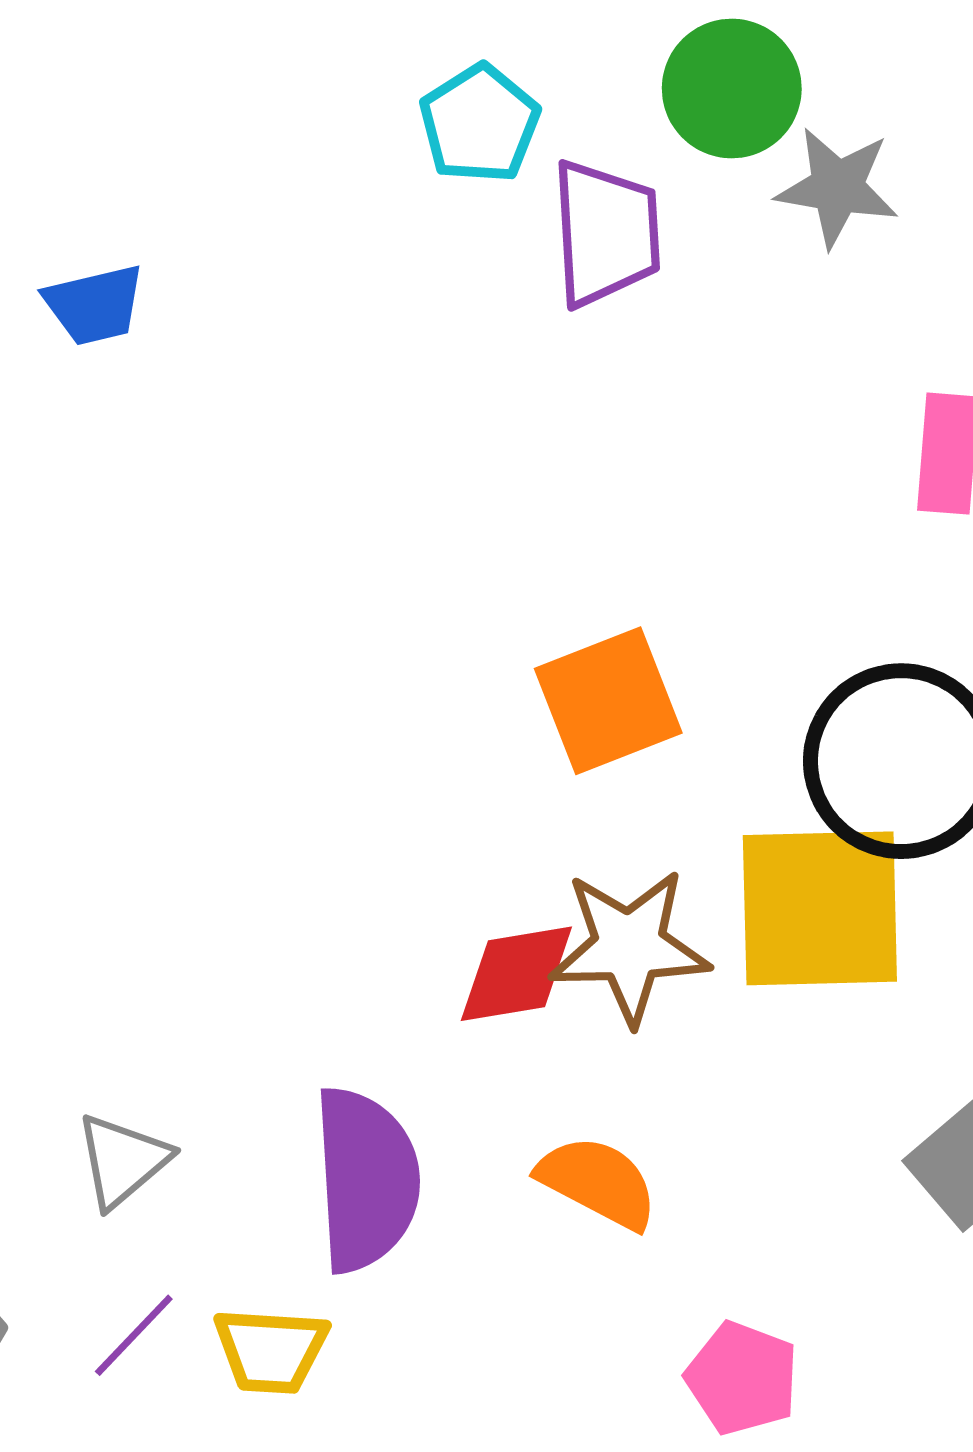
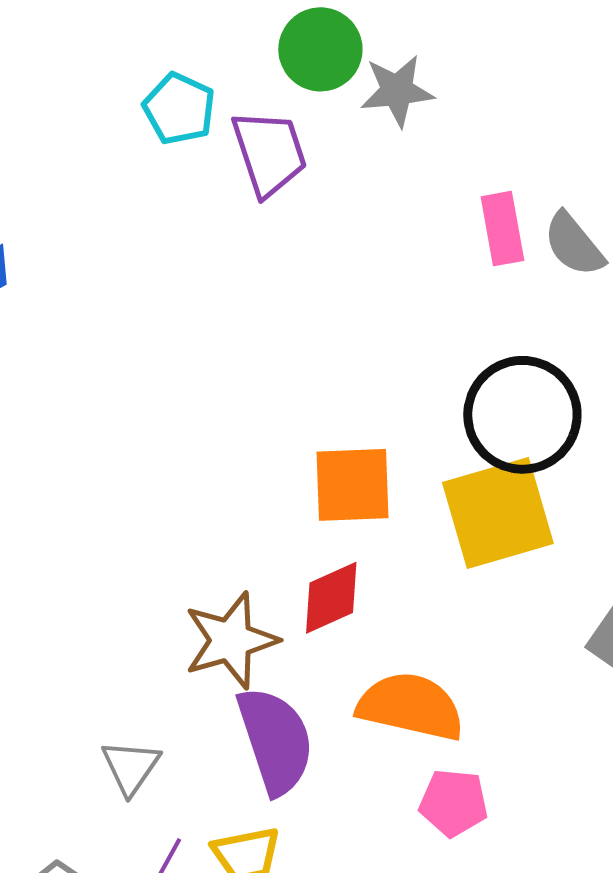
orange square: (608, 701) -> (352, 485), moved, turned 34
brown star: (629, 946) -> (231, 640), moved
orange semicircle: (598, 1182) -> (411, 706), size x1.4
pink pentagon: (742, 1378) -> (454, 803), moved

